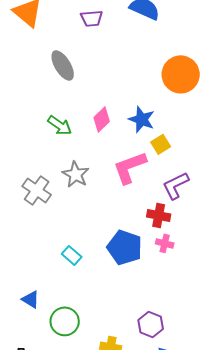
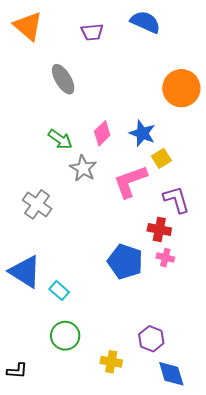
gray star: (76, 174) -> (83, 168), moved
purple L-shape: (176, 185) -> (176, 199), turned 100
cyan rectangle: (72, 255) -> (59, 291), moved
blue triangle: (31, 299) -> (25, 272), moved, size x1.8

